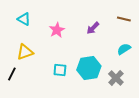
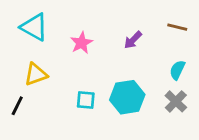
cyan triangle: (24, 19) -> (34, 27), size x1.5
cyan semicircle: (124, 49) -> (177, 70), turned -32
gray cross: (116, 78) -> (176, 101), moved

